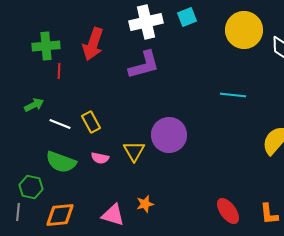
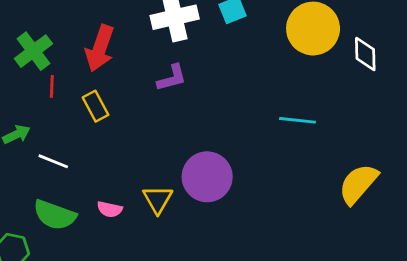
green cross: (46, 46) -> (33, 51), turned -32
purple L-shape: (144, 65) -> (172, 78), size x0.7
yellow rectangle: (91, 122) -> (96, 106), moved

